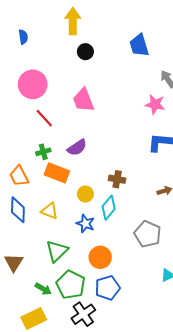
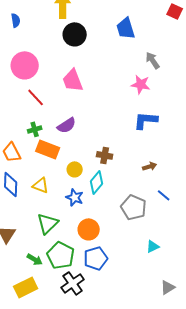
black circle: (85, 52) -> (75, 34), size x1.5

